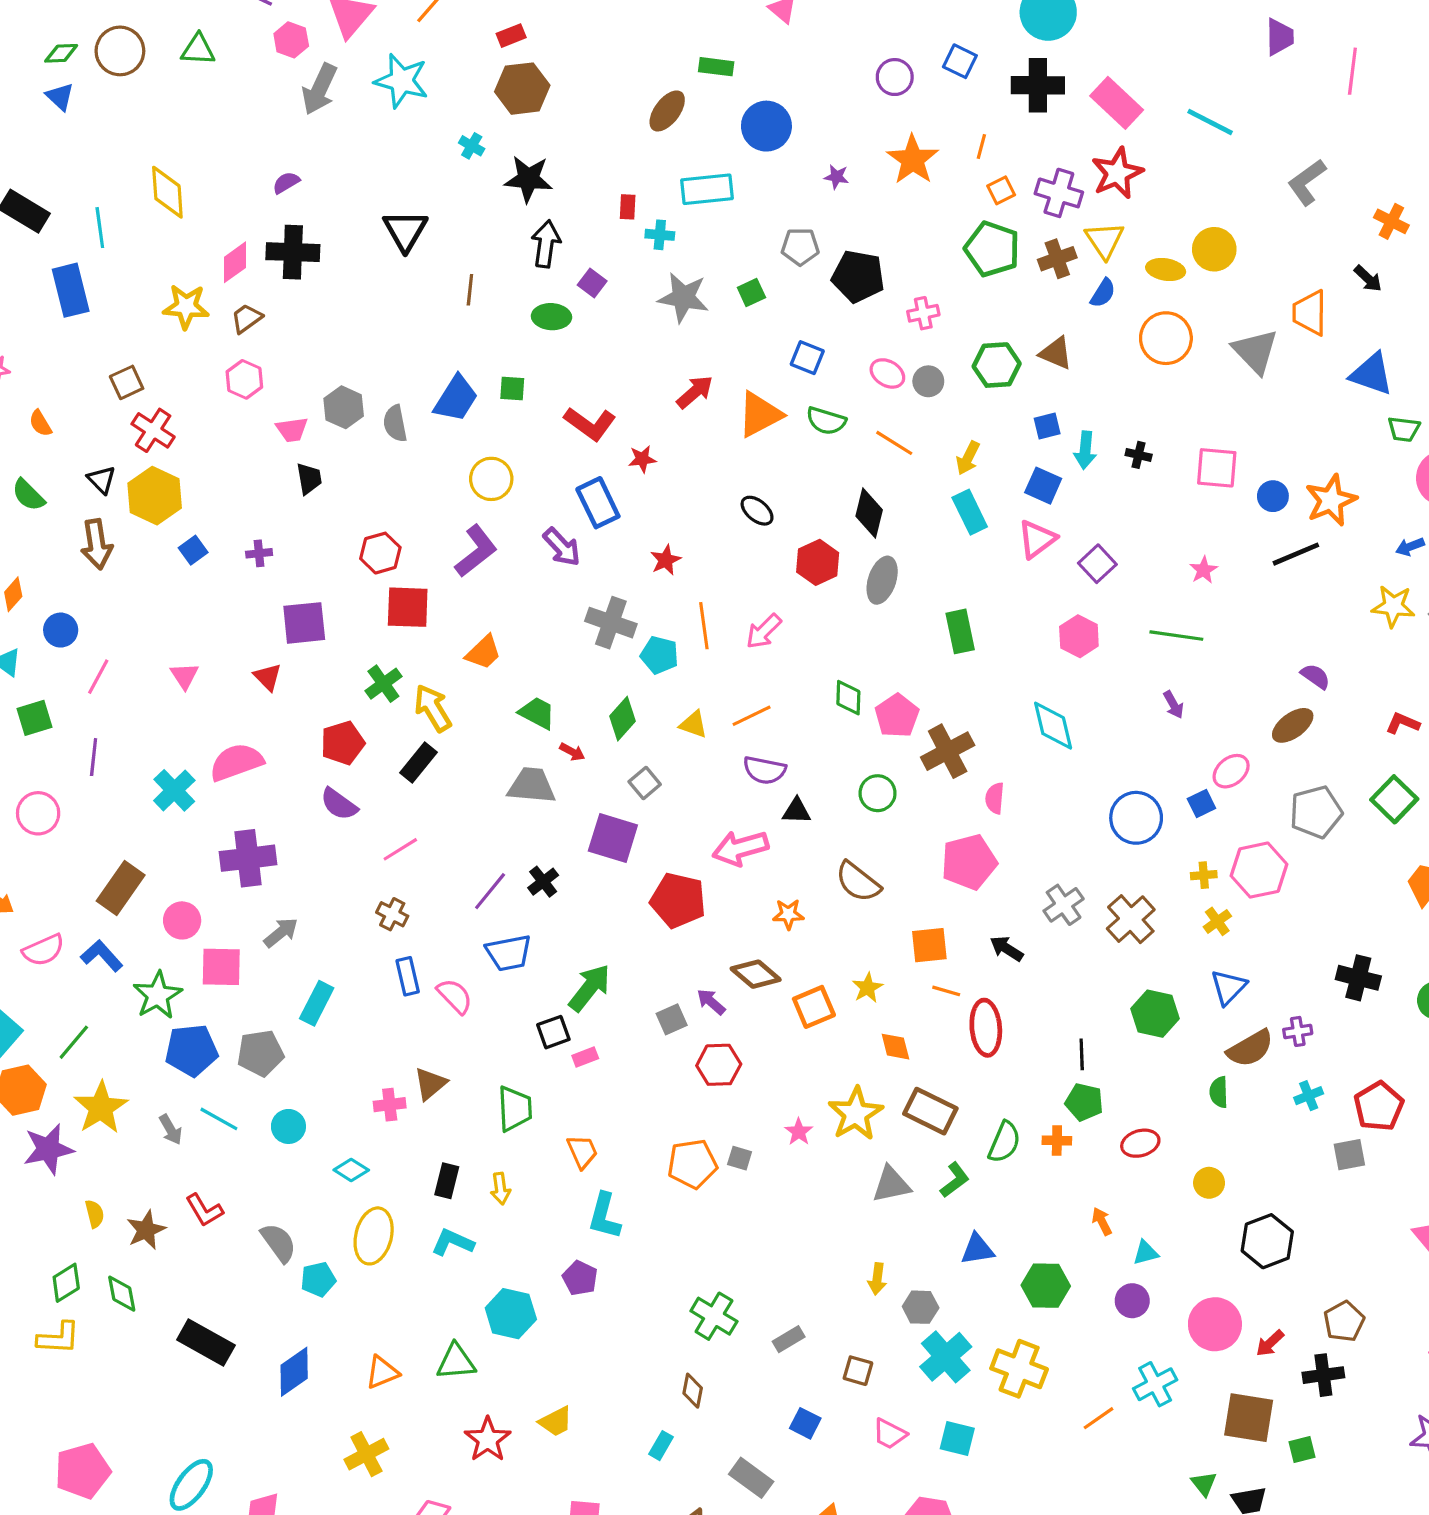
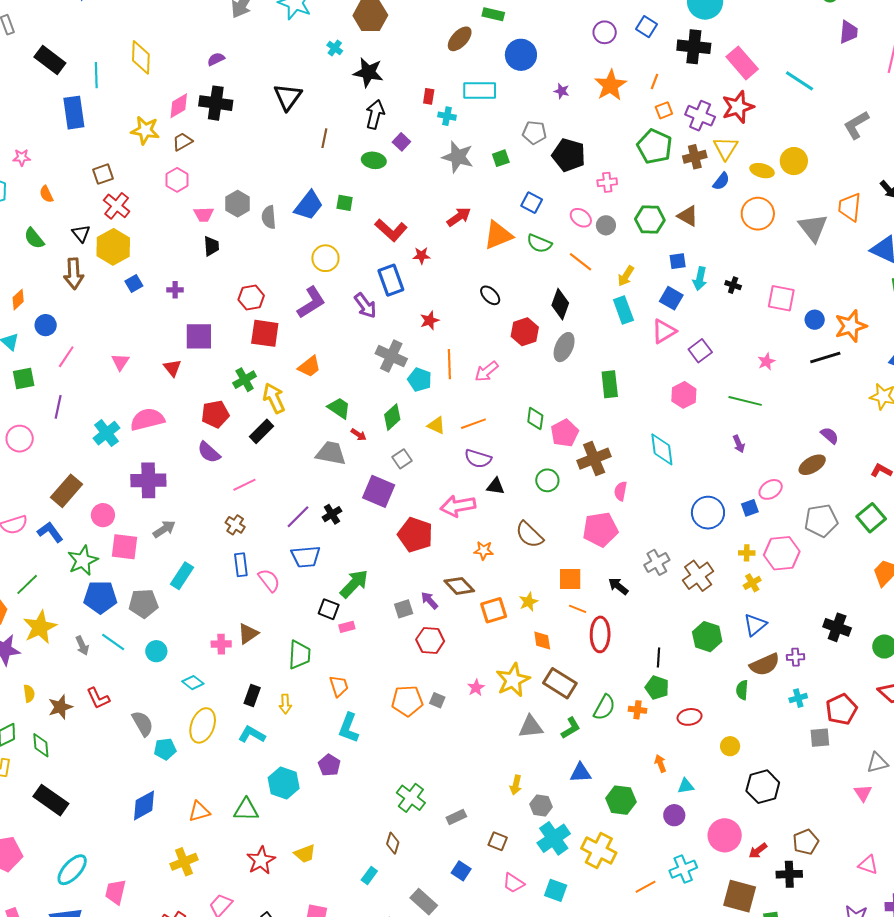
black square: (553, 1032) -> (329, 609), turned 35
black rectangle: (206, 1343) -> (51, 800), moved

